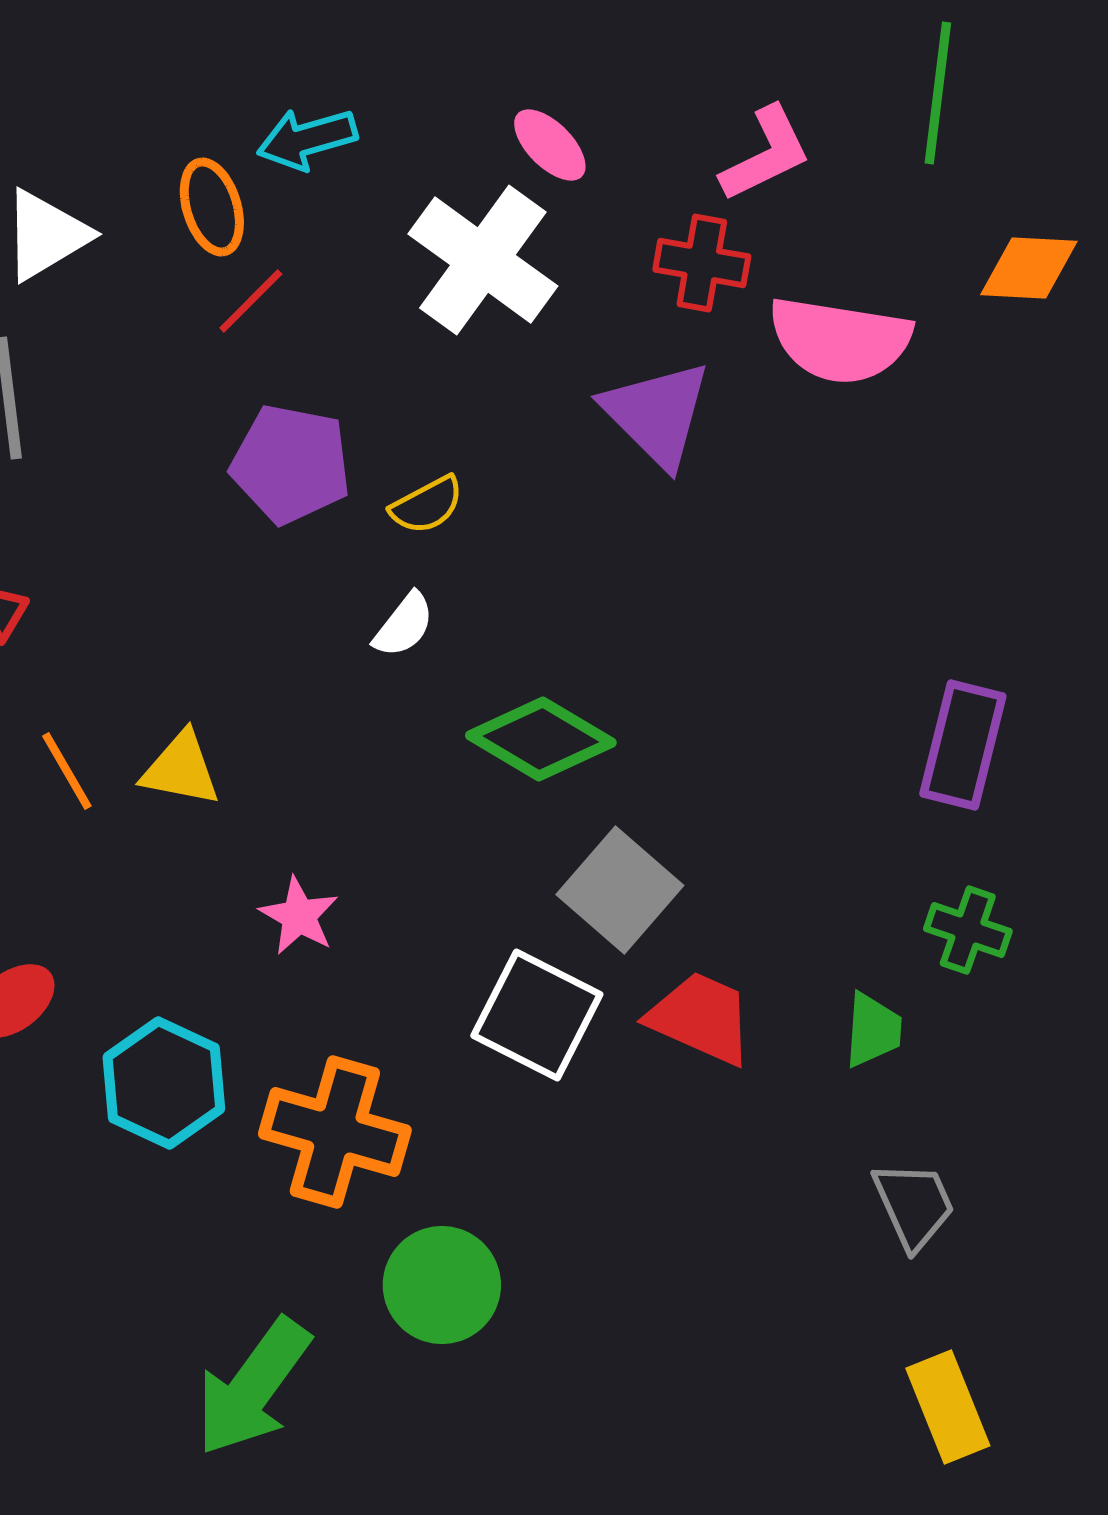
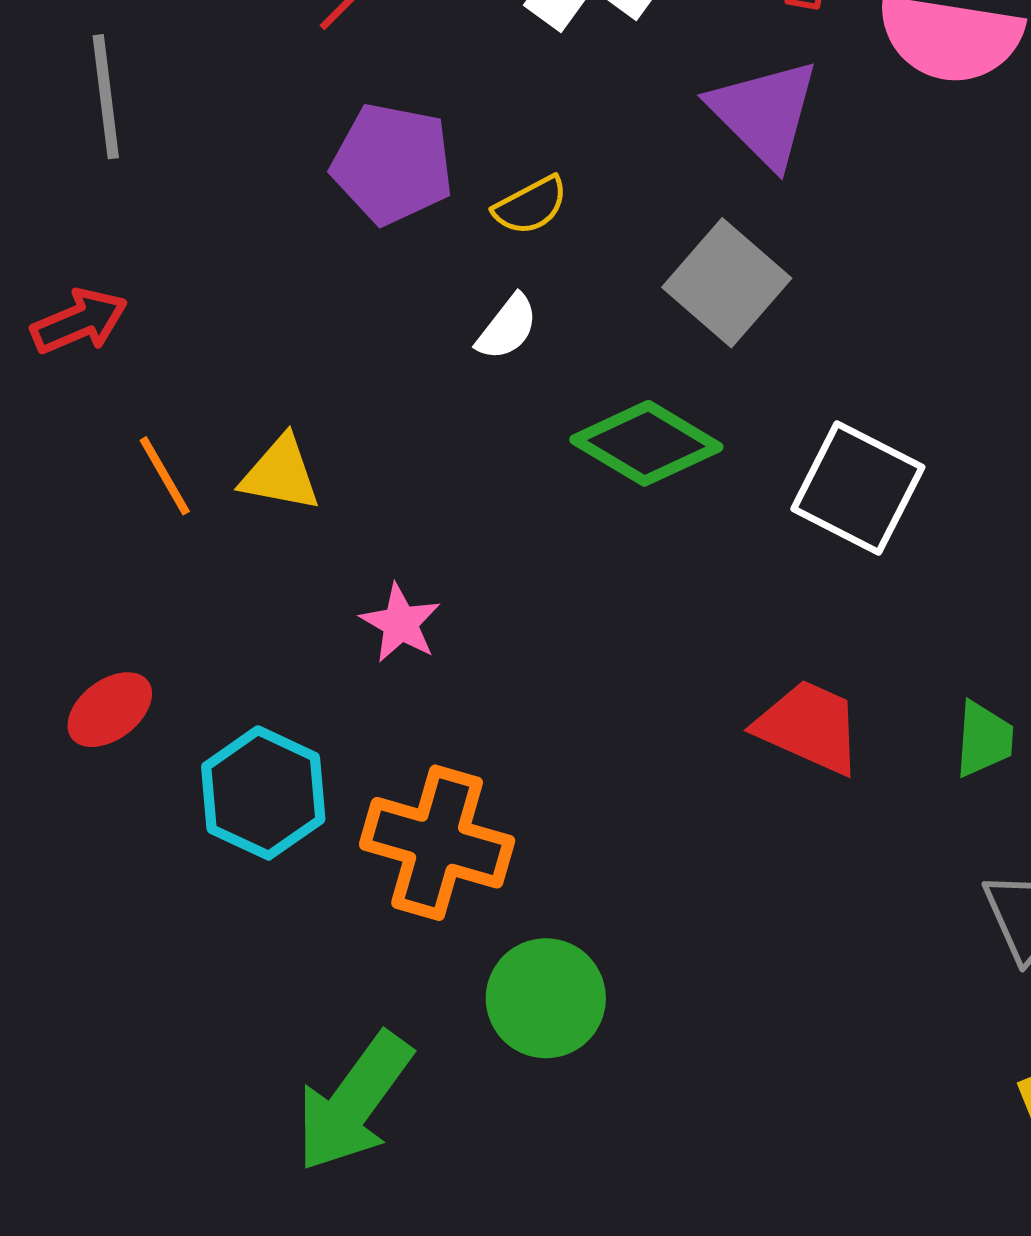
gray square: (620, 890) -> (727, 283), moved
white square: (537, 1015) -> (858, 488), moved

